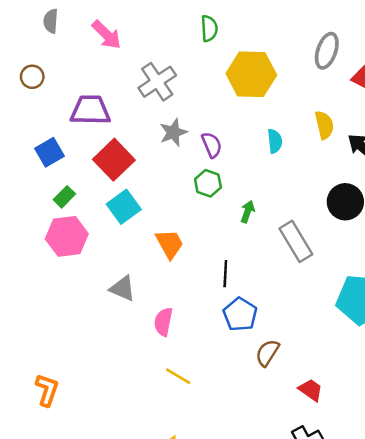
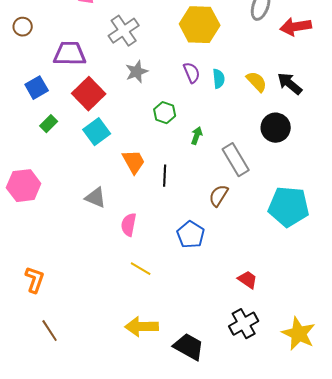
yellow semicircle: (324, 125) -> (257, 82), moved, turned -30
purple semicircle: (212, 145) -> (192, 73), moved
pink hexagon: (67, 236) -> (24, 186), moved
black line: (225, 274) -> (165, 176), moved
blue pentagon: (240, 314) -> (191, 235), moved
brown semicircle: (267, 353) -> (219, 196), moved

